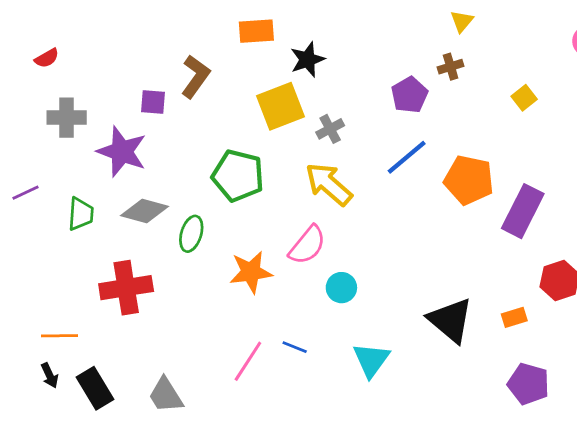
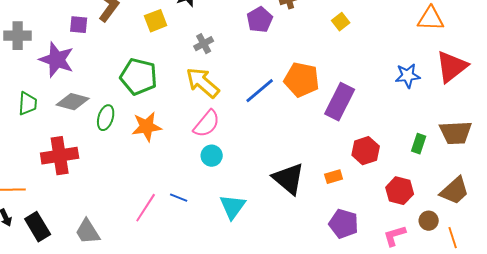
yellow square: (281, 106) -> (156, 21), moved, size x0.7
blue line: (407, 157) -> (260, 91), moved
pink semicircle: (307, 245) -> (207, 124), moved
orange star: (251, 272) -> (147, 127), moved

